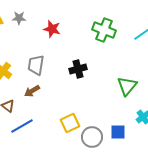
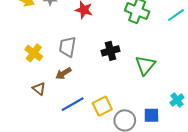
green triangle: (127, 86) -> (145, 65), moved
blue line: (22, 126) -> (73, 104), moved

